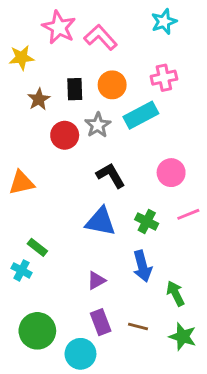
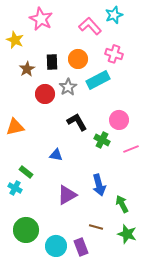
pink L-shape: (101, 37) -> (90, 26), moved
yellow star: (22, 58) -> (15, 40), turned 30
pink cross: (164, 78) -> (114, 54), turned 30
blue triangle: (101, 222) -> (56, 155), moved, size x0.6
green cross: (147, 222) -> (102, 140), moved
purple triangle: (96, 280) -> (67, 195), size x1.5
purple rectangle: (101, 322) -> (81, 247), moved

